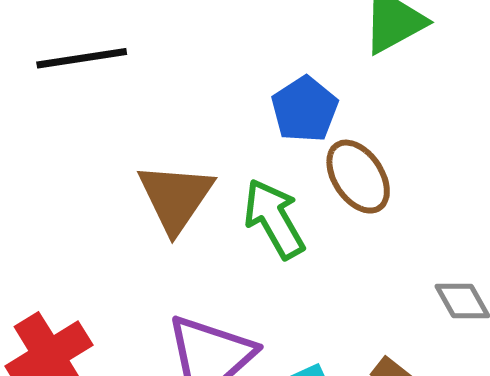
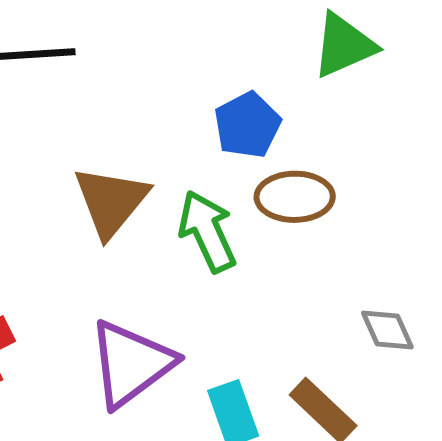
brown ellipse: (358, 177) -> (295, 197), turned -62

